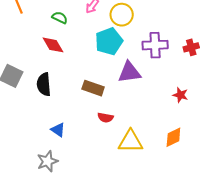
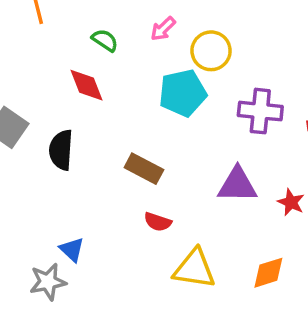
purple triangle: (129, 72) -> (237, 185), moved
blue triangle: (58, 130) -> (72, 250), moved

